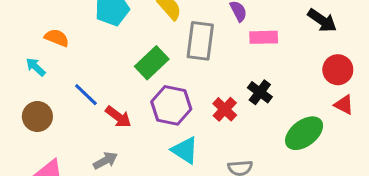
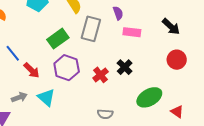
red triangle: (344, 105) -> (177, 112), moved
cyan triangle: (185, 150) -> (46, 97), moved

